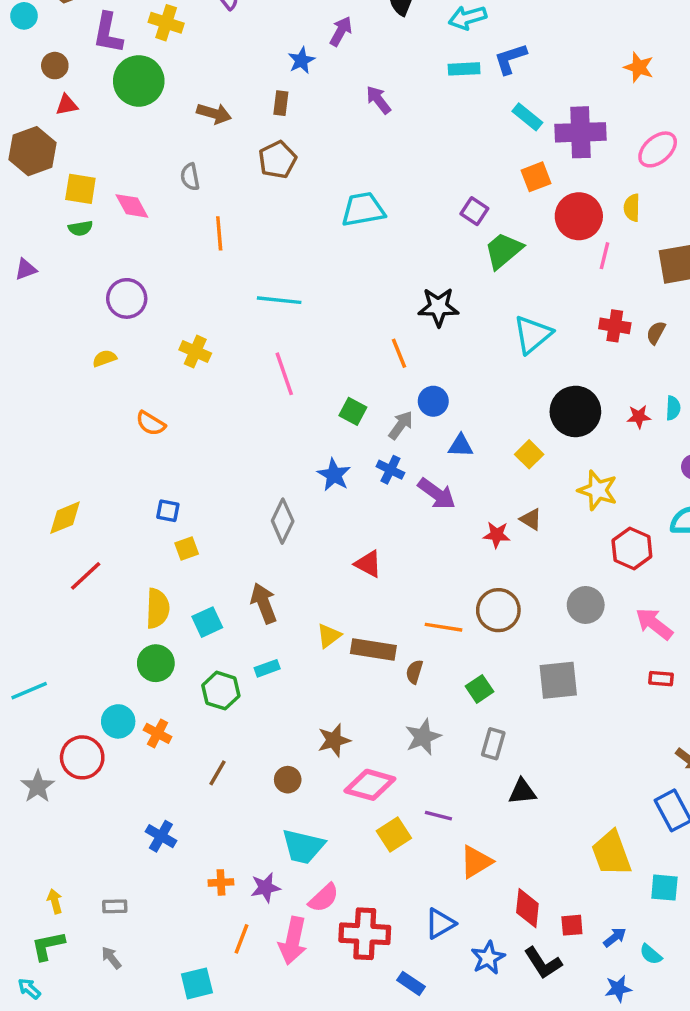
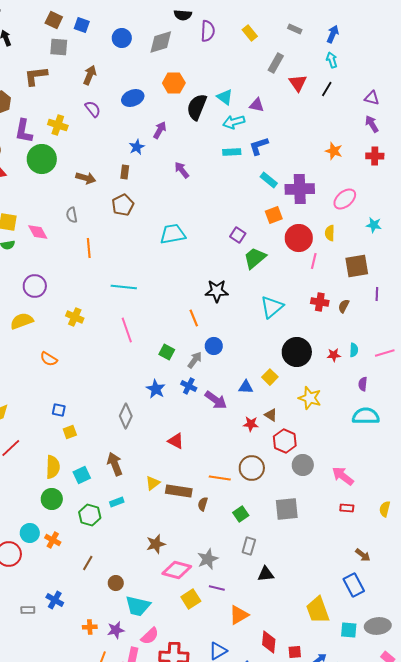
yellow semicircle: (104, 358) -> (22, 321), size x1.6
blue triangle: (461, 446) -> (246, 387), moved
red hexagon: (632, 548) -> (285, 441), moved
gray star: (423, 737) -> (208, 559), moved
brown circle: (288, 780) -> (116, 583), moved
gray rectangle: (115, 906) -> (28, 610), moved

